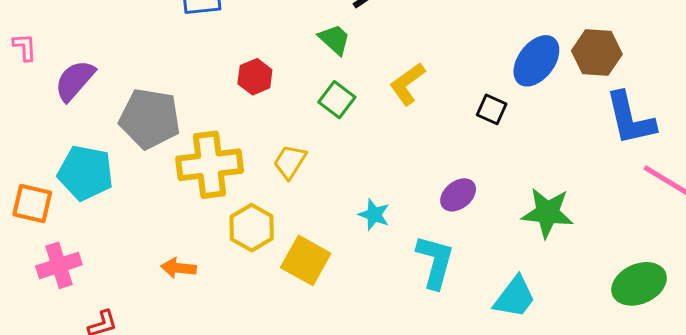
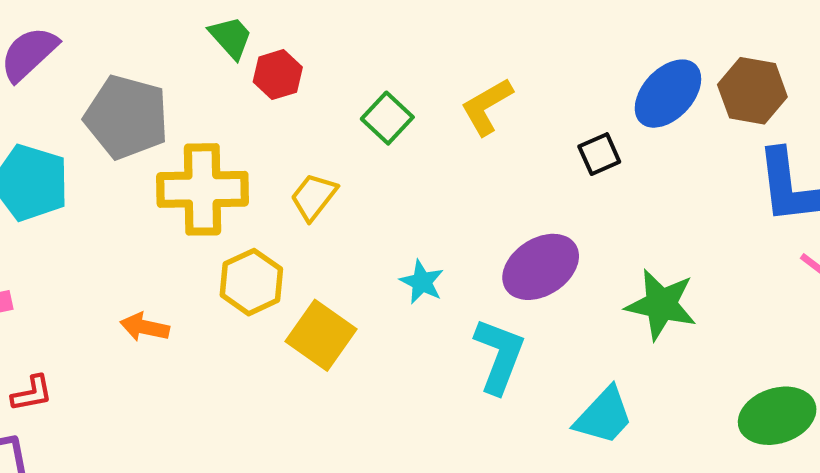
green trapezoid: (335, 39) -> (231, 37), moved
black square: (492, 109) -> (599, 154), turned 36
purple ellipse: (458, 195) -> (541, 267), size x1.5

